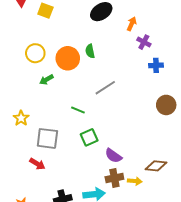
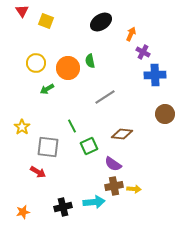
blue cross: (156, 65) -> (155, 75), size x1.5
green line: (78, 110) -> (72, 126), moved, turned 40
brown diamond: (156, 166) -> (122, 134), moved

